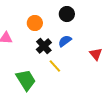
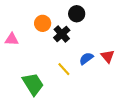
blue semicircle: (65, 41) -> (86, 58), moved
black cross: (44, 46) -> (62, 34), moved

